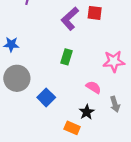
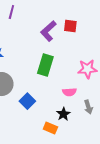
green rectangle: (66, 57) -> (45, 65), size x1.5
pink semicircle: (93, 87) -> (69, 92), turned 144

